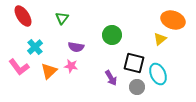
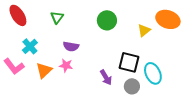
green circle: (112, 35) -> (107, 20), moved
yellow triangle: (160, 39) -> (144, 30), moved

